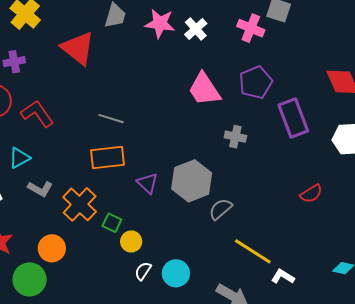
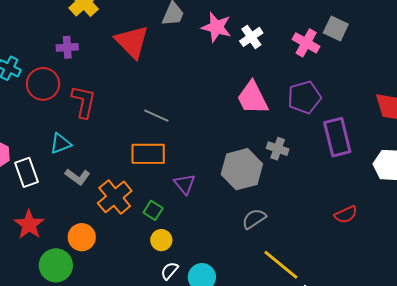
red L-shape: (37, 114) -> (84, 102), turned 40
gray hexagon: (192, 181) -> (242, 169), moved
green square: (112, 223) -> (153, 210), moved

